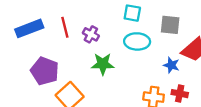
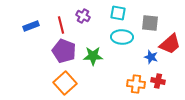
blue rectangle: (29, 28) -> (31, 26), size x0.7
purple cross: (91, 34) -> (83, 16), moved
purple pentagon: (45, 71) -> (64, 51), moved

